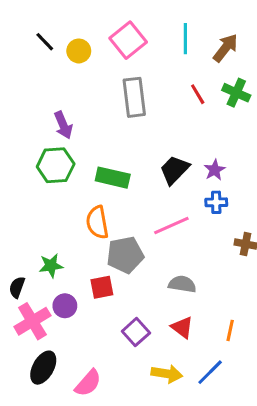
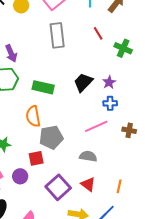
green cross: (236, 93) -> (123, 48), moved
pink line: (171, 225) -> (96, 126), moved
purple circle: (65, 306) -> (20, 176), moved
purple square: (136, 332) -> (58, 187), size x1.4

